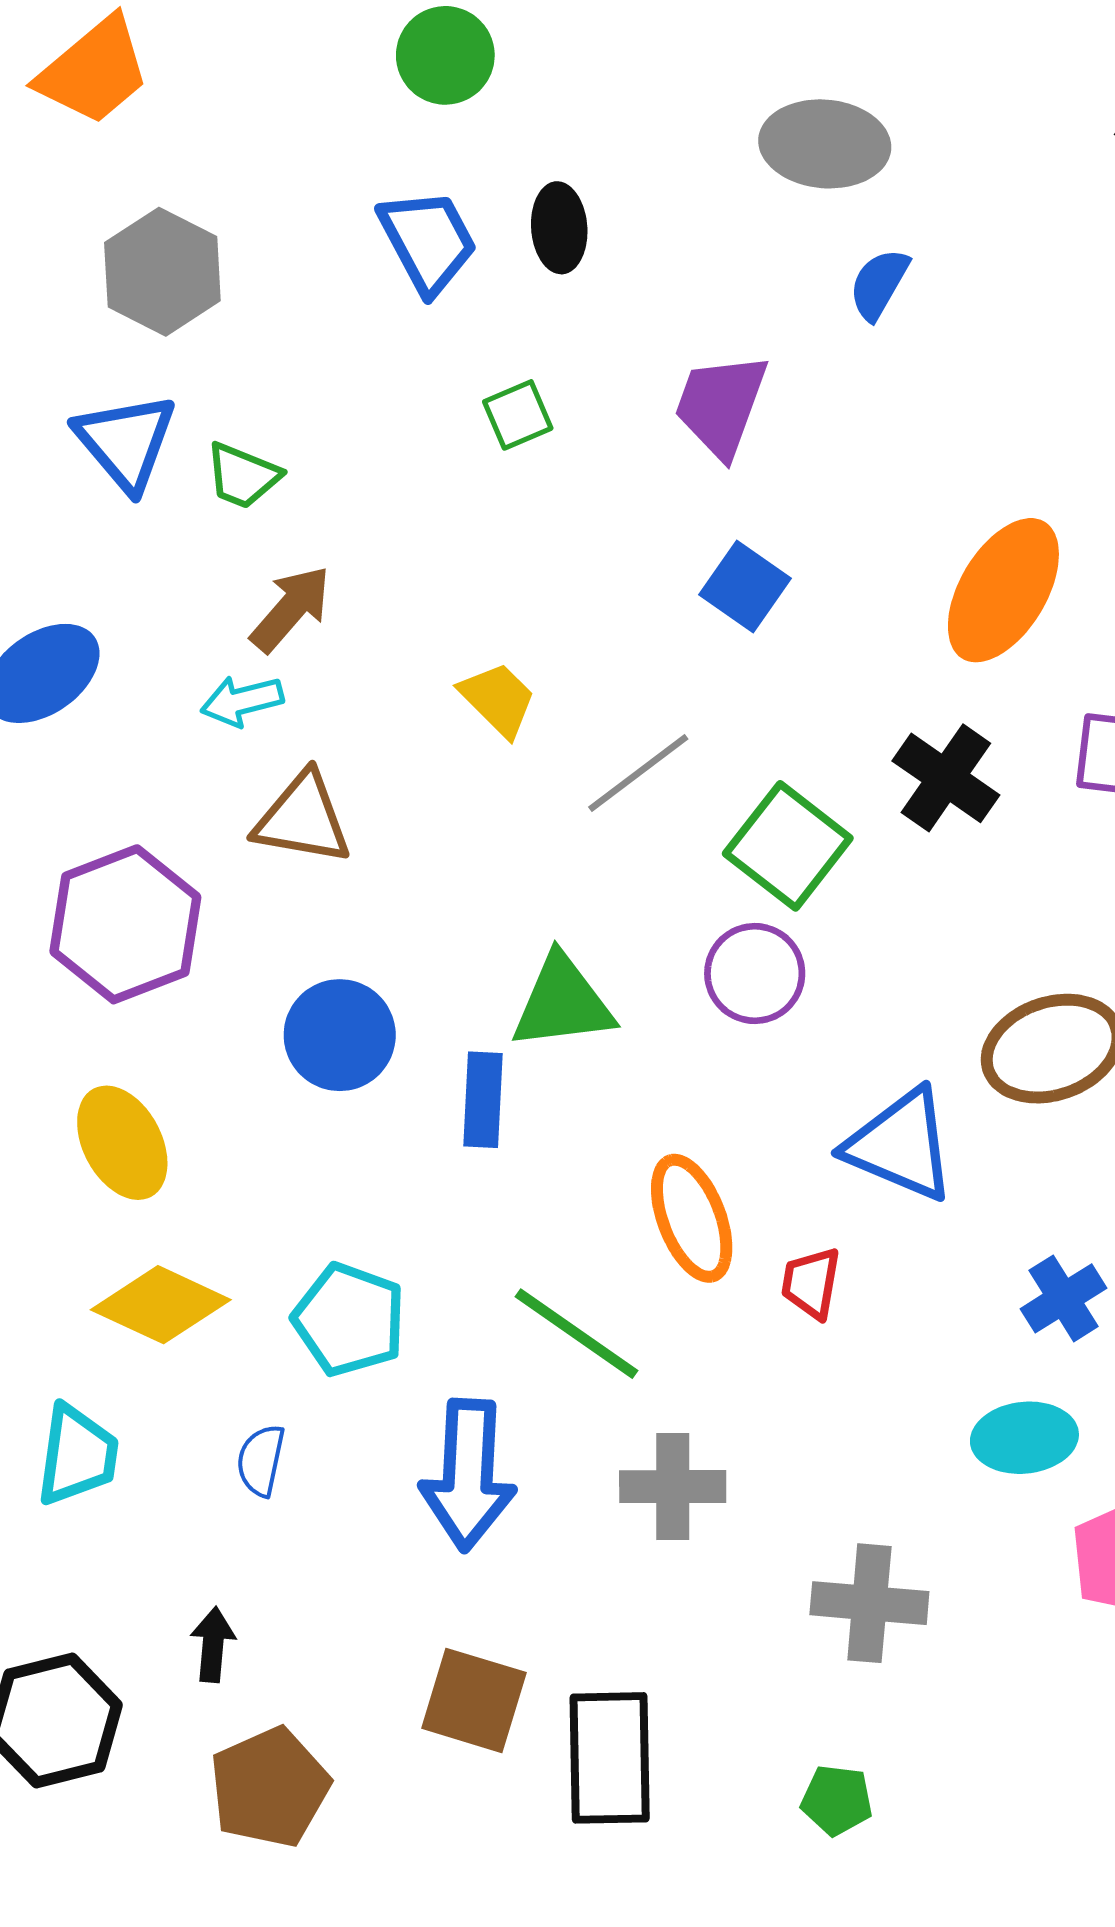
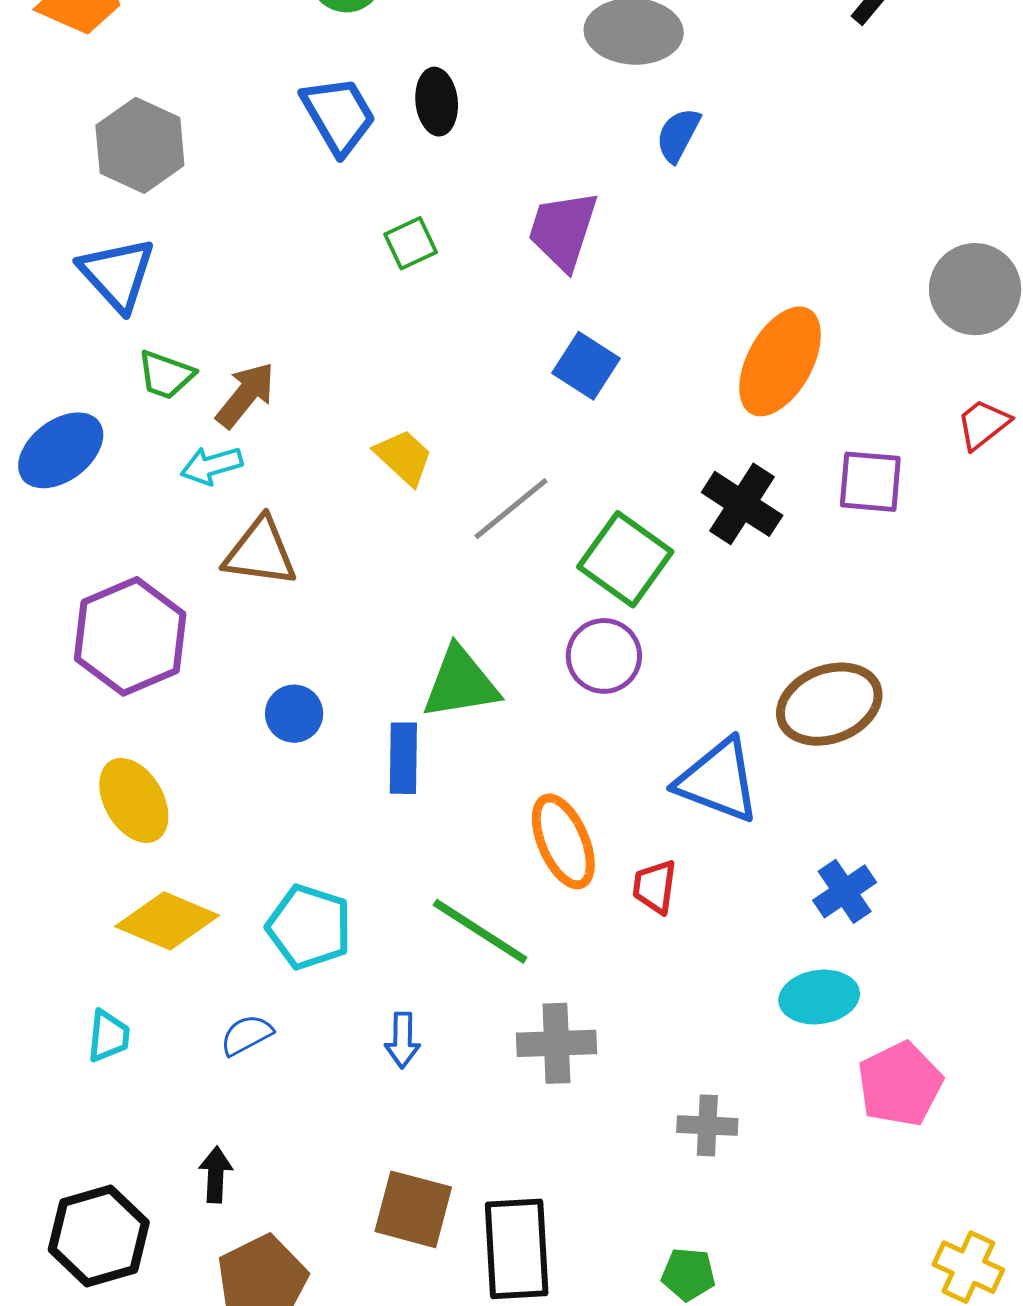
green trapezoid: (243, 476) -> (166, 375), moved
blue circle: (340, 1035) -> (294, 714), size x0.7
cyan trapezoid: (77, 1455) -> (109, 1036), size x0.7
blue semicircle: (261, 1460) -> (247, 1035), turned 52
blue arrow: (468, 1475) -> (403, 1040), size x0.5
gray cross: (869, 1603) -> (707, 1125), size x0.7

